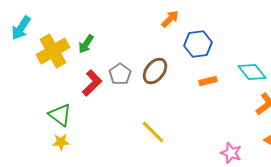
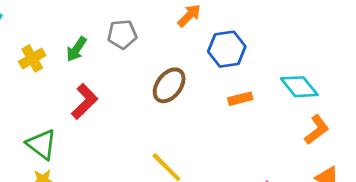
yellow cross: (53, 51) -> (32, 58), size x0.6
gray pentagon: (120, 74) -> (122, 34), moved, turned 30

